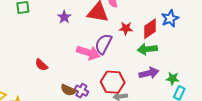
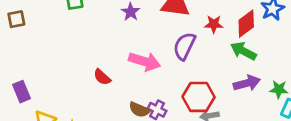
green arrow: (147, 49) -> (243, 51), turned 36
pink arrow: (88, 53) -> (145, 61), moved

